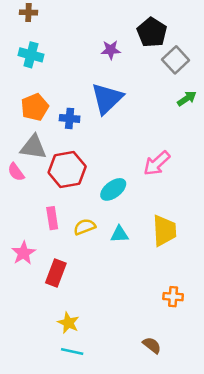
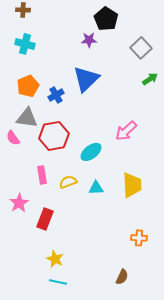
black pentagon: (152, 32) -> (106, 19), moved
blue cross: (70, 118) -> (56, 95), turned -35
brown semicircle: (152, 345) -> (122, 277), turned 77

